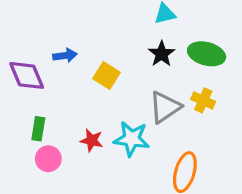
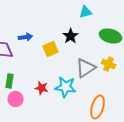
black star: (162, 54) -> (71, 36), moved
yellow square: (107, 75) -> (51, 49), turned 35

